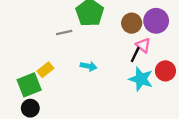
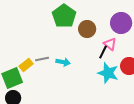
brown circle: (132, 23) -> (87, 29), moved
gray line: (64, 32) -> (42, 59), moved

